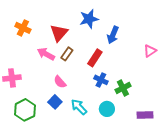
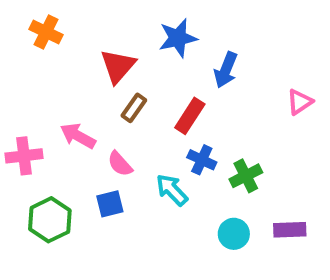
orange cross: (23, 28) -> (46, 32), moved
pink arrow: (46, 54) -> (78, 136), moved
blue square: (55, 102) -> (110, 204), turned 32
cyan arrow: (79, 107) -> (172, 190), moved
cyan circle: (107, 109) -> (234, 234), moved

